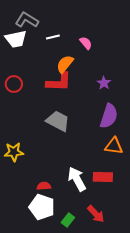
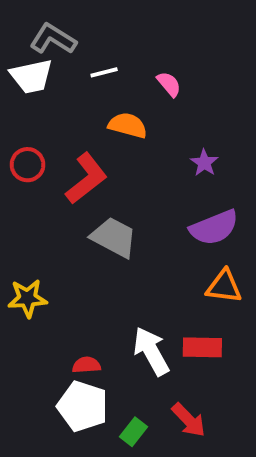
orange semicircle: (65, 64) -> (128, 125), turned 66
red L-shape: (59, 82) -> (86, 178), moved, turned -40
purple semicircle: (109, 116) -> (214, 228), turned 50

